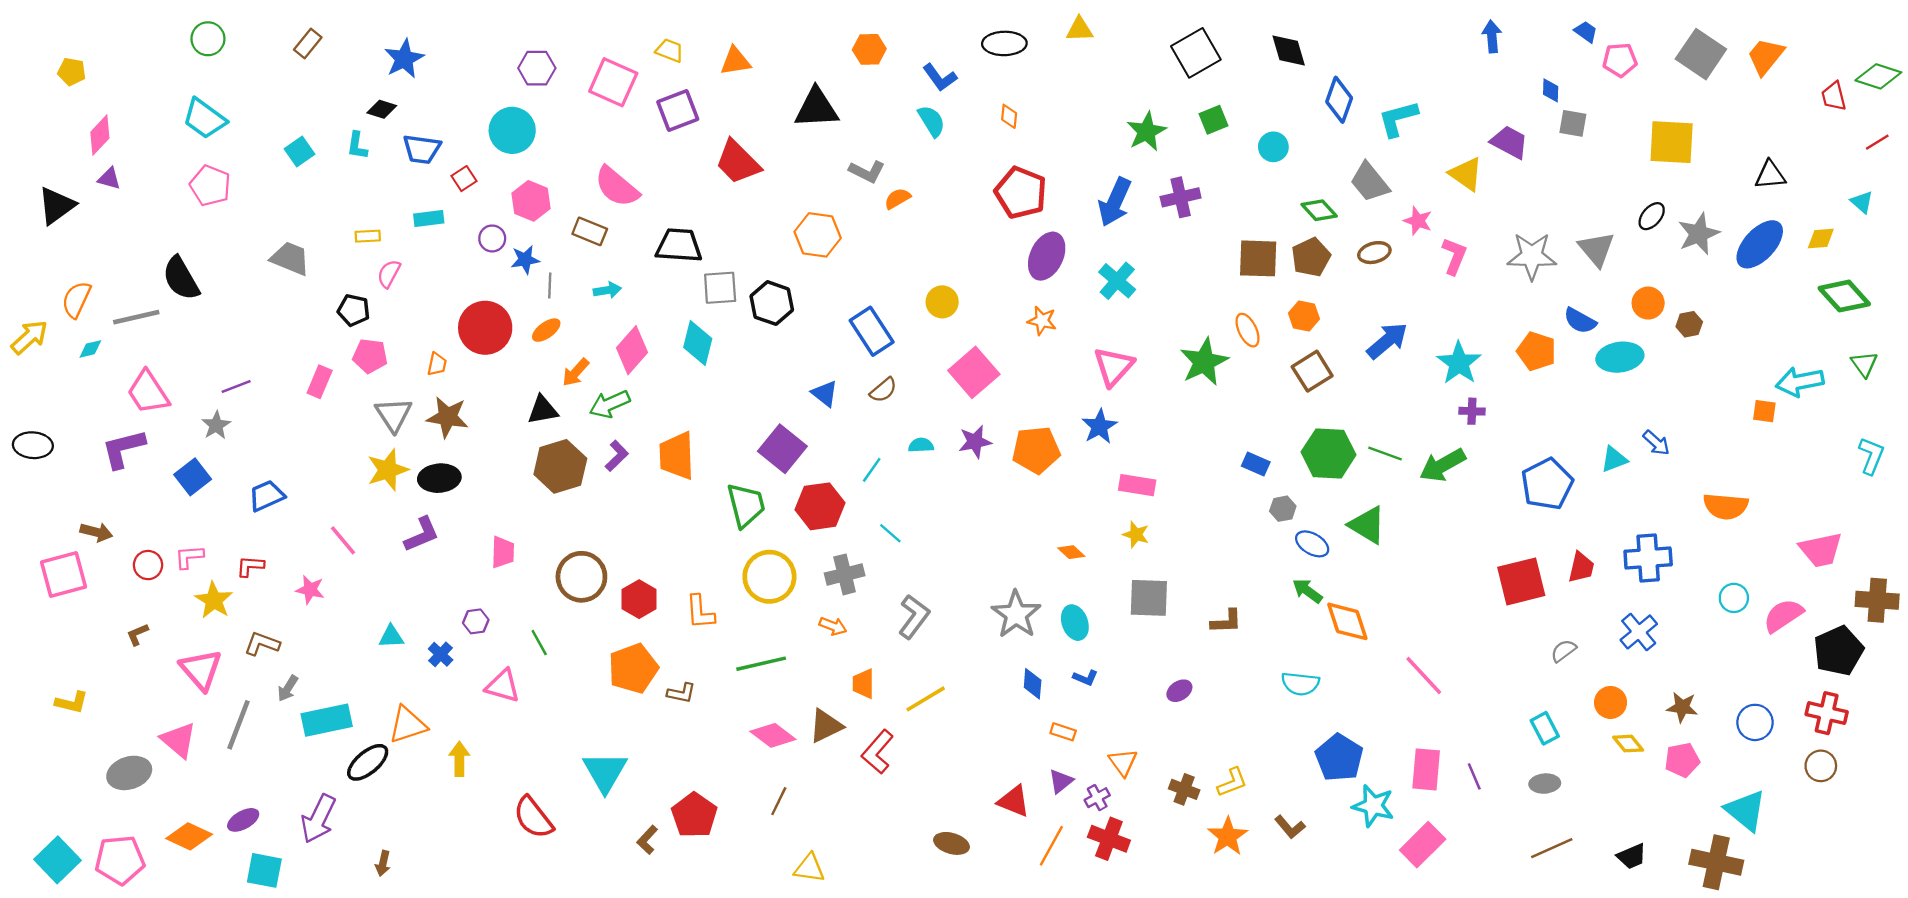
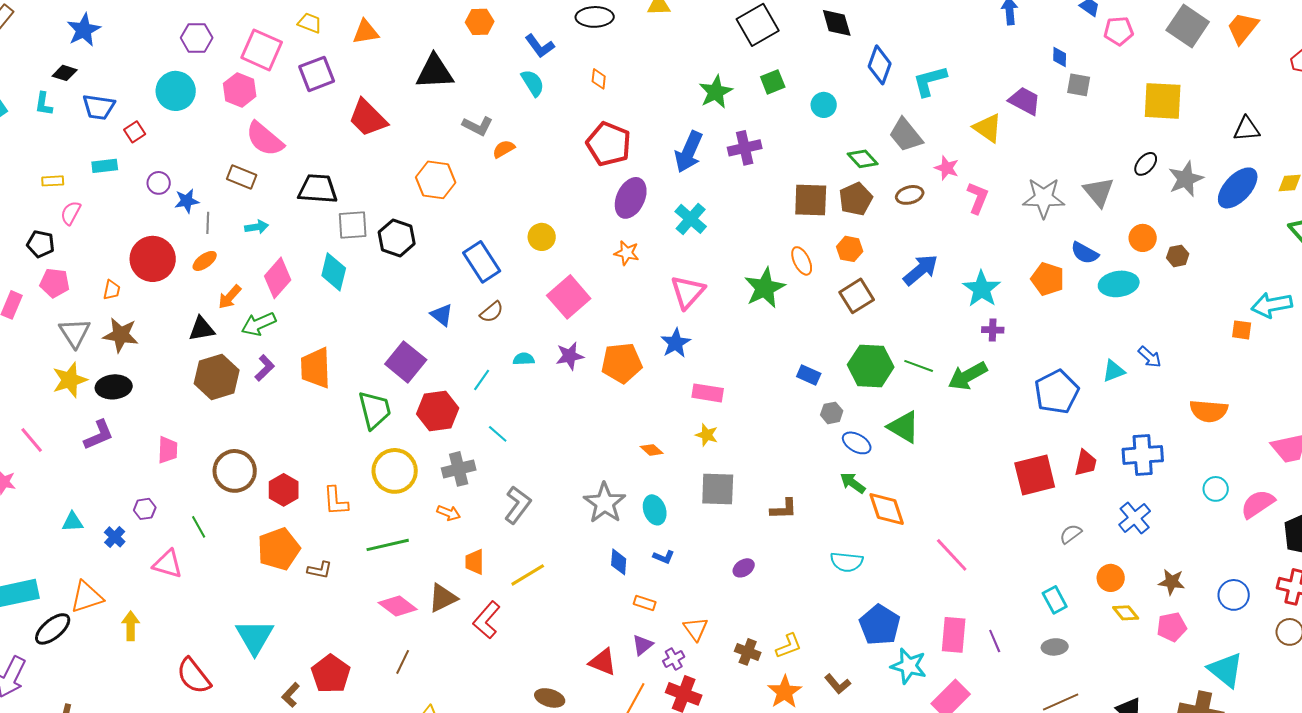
pink hexagon: (531, 201) -> (240, 90), moved

